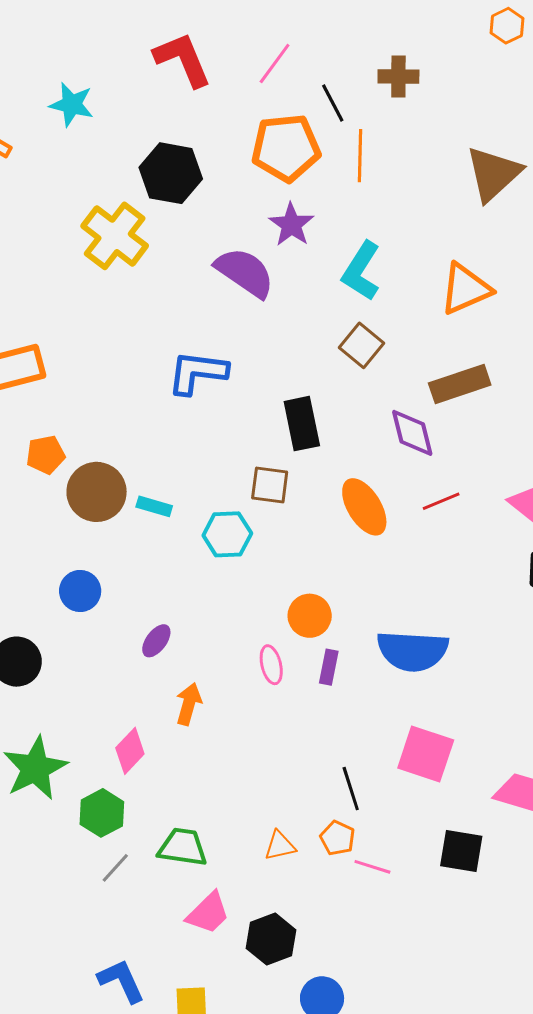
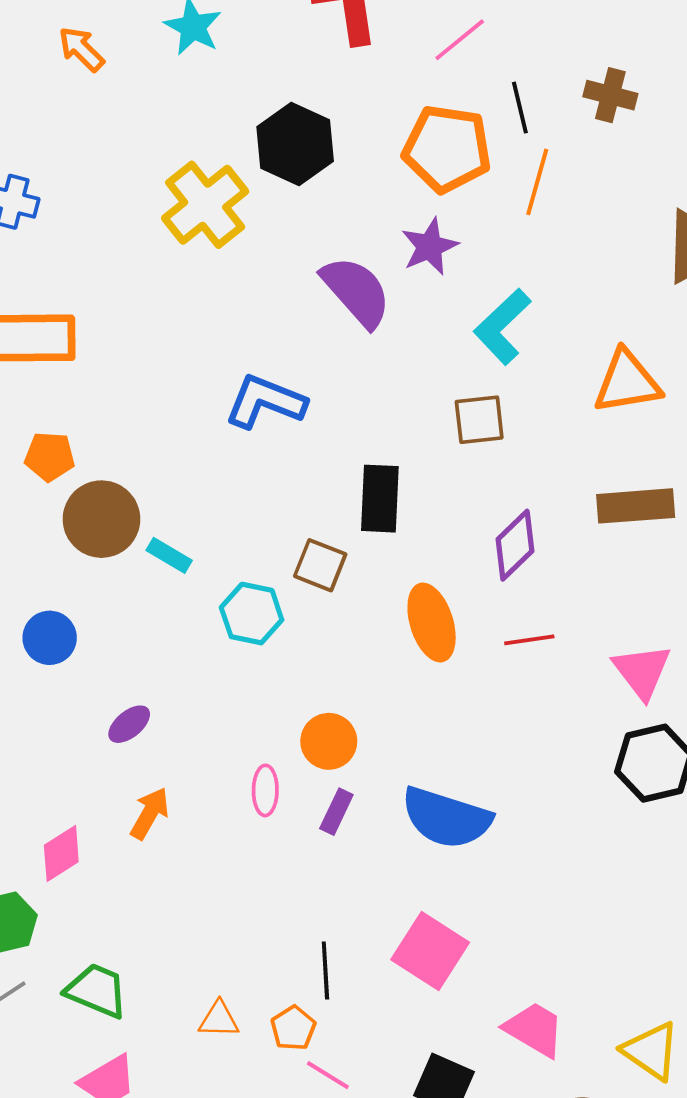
brown square: (361, 345) -> (479, 420), turned 30
brown rectangle: (460, 384) -> (636, 506), moved
purple diamond: (412, 433) -> (515, 545), turned 46

